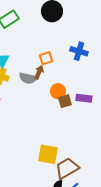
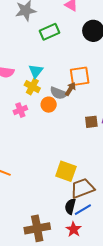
orange square: (46, 58) -> (80, 76), size x1.5
orange circle: (58, 91) -> (49, 105), moved

